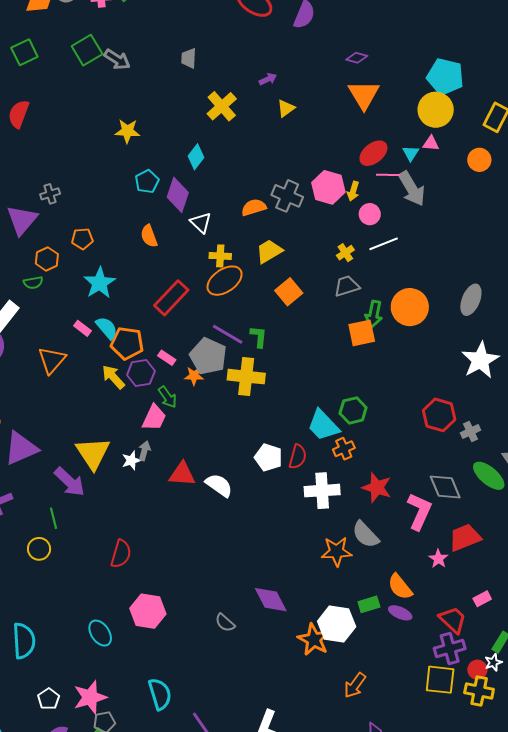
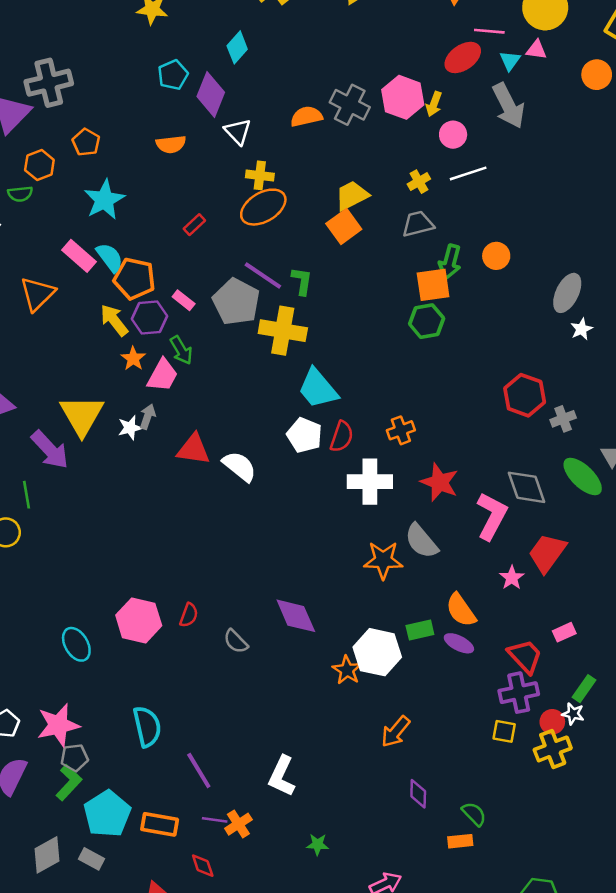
pink line: (388, 175) -> (489, 31), moved
gray cross: (50, 194) -> (49, 83), size x1.8
orange semicircle: (149, 236) -> (171, 144), turned -80
orange pentagon: (82, 239) -> (86, 142), turned 30
yellow trapezoid: (269, 251) -> (352, 196), moved
red rectangle: (171, 298) -> (194, 225), size x0.5
gray ellipse: (471, 300) -> (567, 293), moved
orange circle: (410, 307) -> (496, 256), size x0.6
pink rectangle: (82, 328) -> (79, 256), size x1.5
white star: (480, 360) -> (582, 329), size x0.5
orange star: (194, 376) -> (133, 359), moved, turned 30
green hexagon: (353, 410) -> (427, 321), moved
cyan trapezoid: (323, 425) -> (318, 388), moved
red trapezoid: (465, 538) -> (547, 553), turned -36
red semicircle: (121, 554) -> (189, 615), moved, size x0.7
orange star: (314, 640) -> (347, 670), size x0.7
white star: (493, 662) -> (573, 714), turned 30
yellow square: (440, 680) -> (504, 731), size x0.6
yellow cross: (479, 691) -> (553, 749), turned -36

